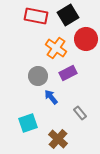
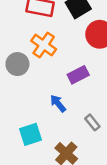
orange cross: (56, 48) -> (44, 45), moved
gray circle: (38, 76) -> (17, 64), moved

